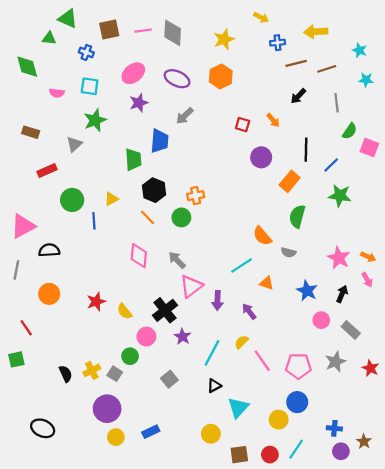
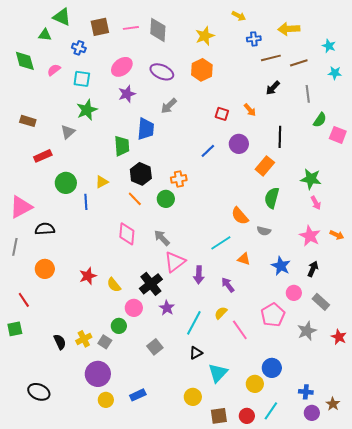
pink semicircle: (57, 93) -> (54, 70), moved, turned 136
blue line: (331, 165) -> (208, 151), moved
pink arrow: (367, 280) -> (316, 203), moved
pink pentagon: (298, 366) -> (273, 315), moved, turned -30

